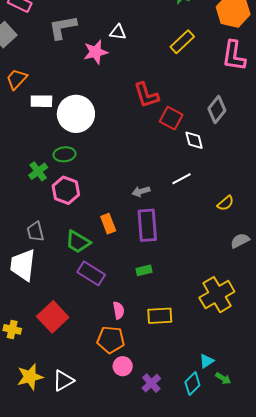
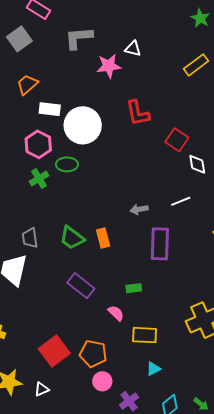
red L-shape: (146, 95) -> (138, 113), moved
pink hexagon: (66, 190) -> (38, 144), moved
purple rectangle: (147, 225) -> (160, 244), moved
green trapezoid: (78, 242) -> (72, 238), moved
pink semicircle: (119, 310) -> (116, 313), moved, turned -42
red square: (53, 317) -> (54, 351), moved
cyan triangle: (207, 361) -> (153, 369), moved
white triangle: (63, 381) -> (42, 389), size x0.7

